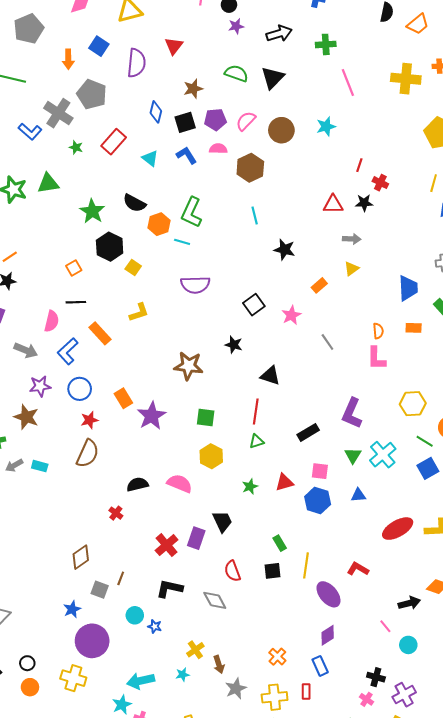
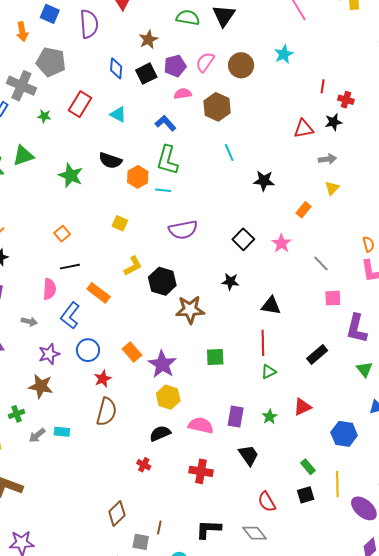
blue L-shape: (186, 155) -> (165, 123), moved
black hexagon: (110, 247) -> (162, 281), moved
gray arrow: (26, 350) -> (29, 322), size x0.7
yellow hexagon: (211, 456) -> (168, 397), moved
pink square: (320, 471) -> (333, 298), moved
blue hexagon: (318, 500) -> (344, 434), moved
purple rectangle: (196, 538) -> (236, 417), moved
red cross: (167, 545) -> (201, 471), moved, turned -30

